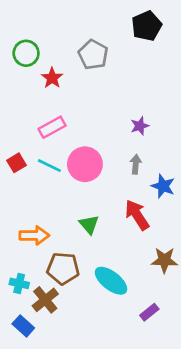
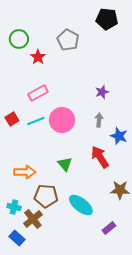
black pentagon: (147, 26) -> (107, 19), turned 30
cyan line: (49, 166) -> (36, 121), turned -48

